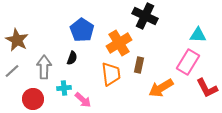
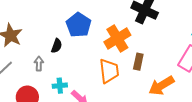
black semicircle: (72, 58) -> (57, 46), moved
gray arrow: (44, 67) -> (39, 64), size x0.6

